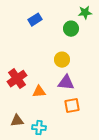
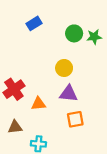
green star: (85, 13) -> (94, 37), moved
brown triangle: (17, 121) -> (15, 127), moved

